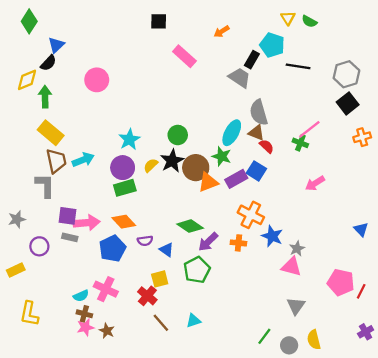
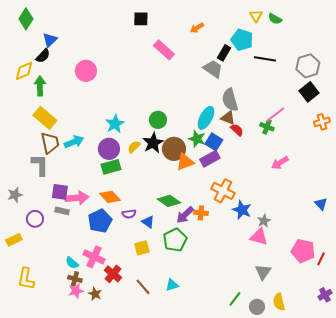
blue square: (256, 171) -> (214, 142), moved
orange cross: (238, 243) -> (201, 213), moved
cyan semicircle: (81, 296) -> (72, 263), turned 64
red cross: (147, 296) -> (113, 274), moved

